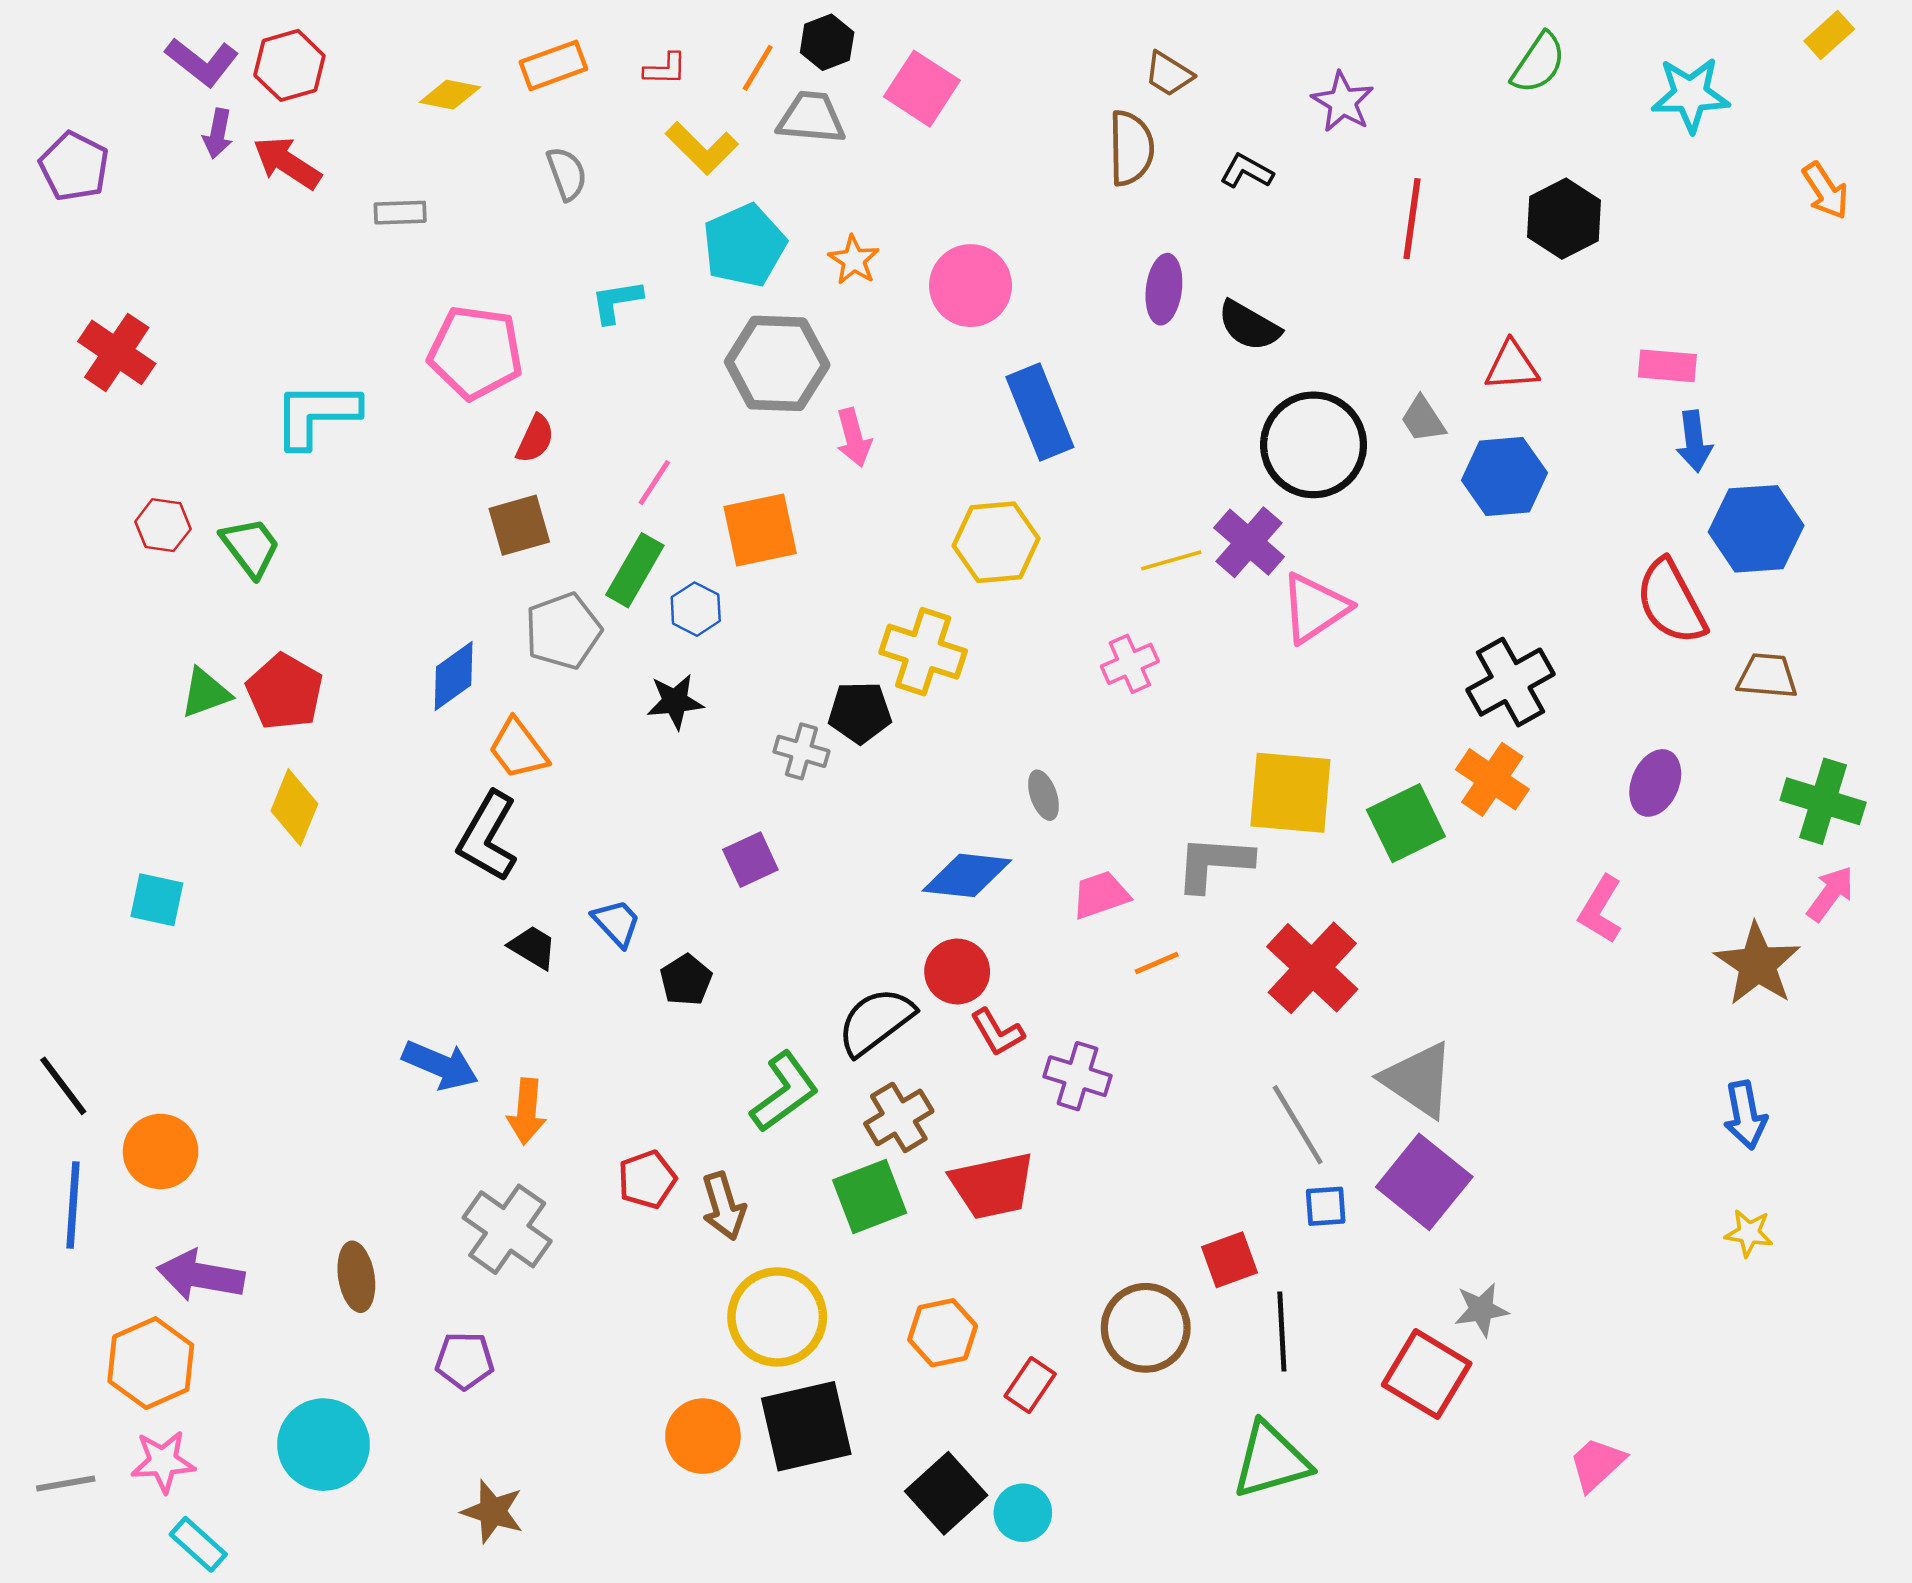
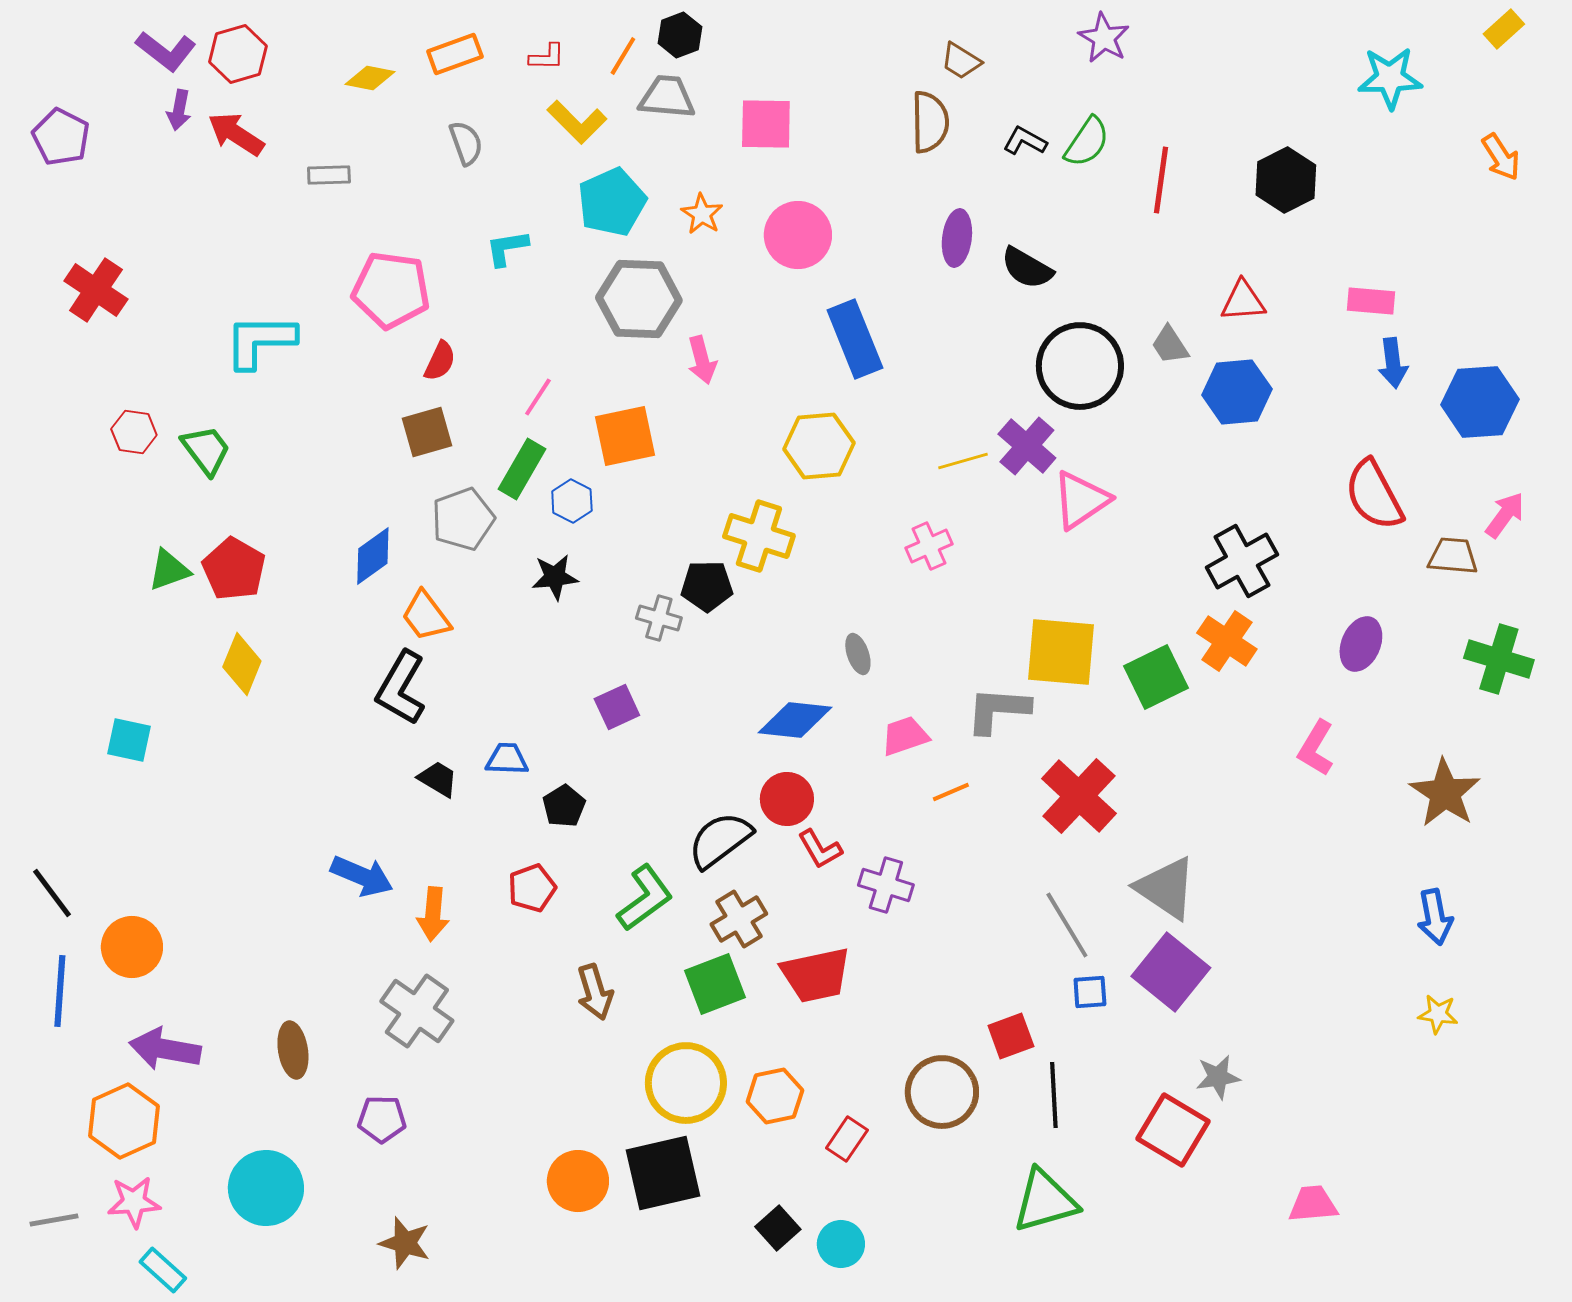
green semicircle: (1538, 63) -> (1087, 142), moved
pink square: (922, 89) -> (766, 124), moved, turned -32
purple star: (1343, 102) -> (1104, 38), moved
blue hexagon: (1756, 529) -> (1480, 402), moved
pink arrow: (1830, 894) -> (1505, 515), moved
blue trapezoid: (617, 923) -> (507, 759), turned -45
red pentagon: (647, 1179) -> (532, 888), moved
yellow circle: (777, 1317) -> (686, 1083), moved
pink trapezoid: (1597, 1464) -> (1313, 1204), turned 38
black square: (946, 1493) -> (778, 1228), size x0.7

